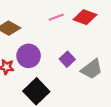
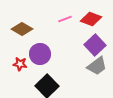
purple square: (67, 59) -> (95, 45), moved, size x1.5

